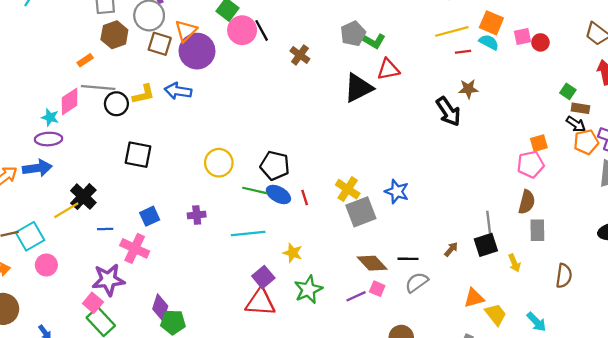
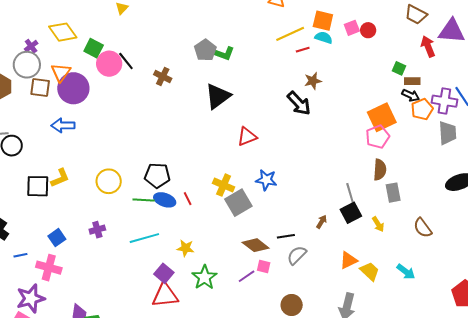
red triangle: (388, 69) -> (247, 137), moved
yellow L-shape: (143, 94) -> (60, 178), moved
orange square: (539, 143) -> (382, 117), size x1.8
brown semicircle: (564, 276) -> (423, 228), turned 145

